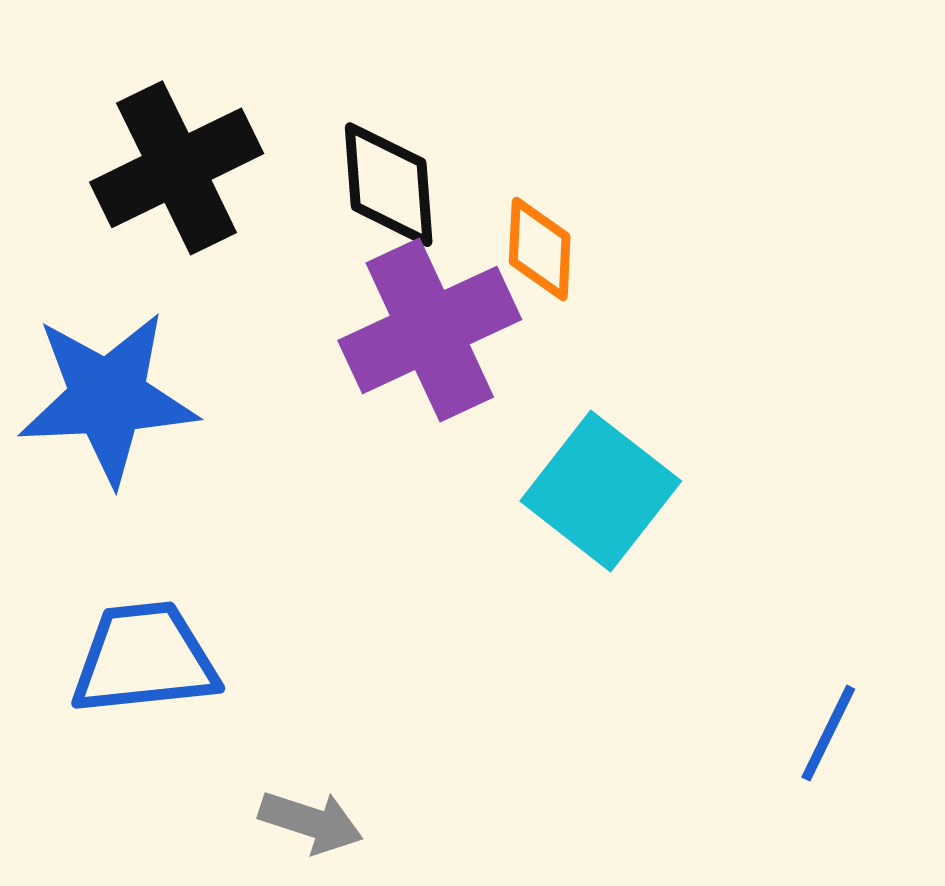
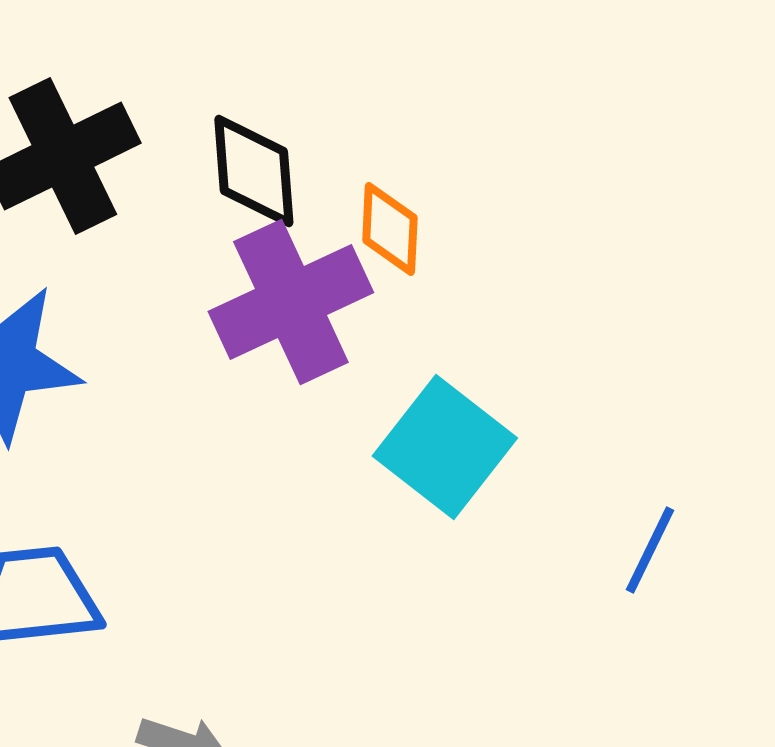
blue line: (828, 733) -> (650, 550), moved

